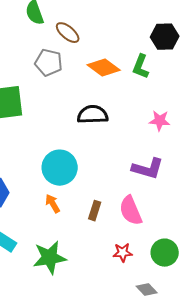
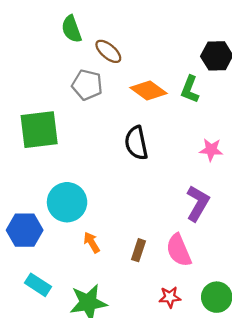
black semicircle: (93, 115) -> (136, 143), turned -100
cyan circle: (60, 168) -> (67, 202), moved
purple L-shape: (148, 169) -> (198, 203), turned -76

